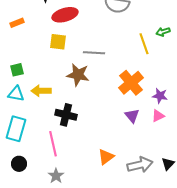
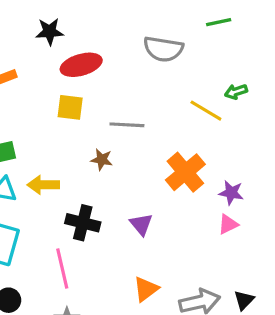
yellow line: (144, 44) -> (206, 111), turned -40
brown star: (78, 75) -> (102, 160), size x0.6
purple triangle: (132, 116) -> (141, 224), moved

